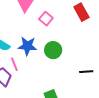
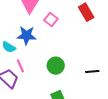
blue star: (27, 46) -> (26, 35), moved
green circle: (53, 50) -> (56, 66), moved

